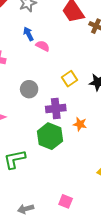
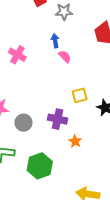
gray circle: (29, 89) -> (23, 123), moved
green hexagon: (50, 136) -> (40, 166), moved

